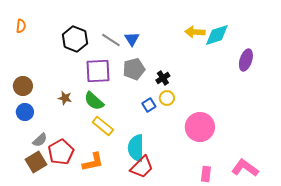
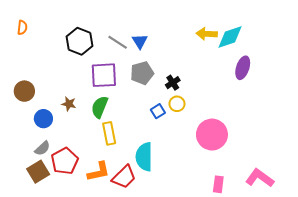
purple ellipse: (246, 60) -> (243, 68), moved
green semicircle: (94, 101) -> (100, 107), turned 70
blue circle: (25, 112) -> (43, 119), moved
yellow rectangle: (103, 126) -> (109, 133), turned 40
red trapezoid: (142, 167) -> (124, 177), moved

